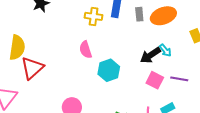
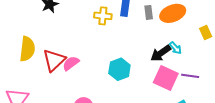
pink semicircle: (86, 50) -> (71, 63), moved, turned 72
red triangle: (32, 68) -> (54, 60), moved
pink square: (155, 80) -> (166, 78), size x1.4

